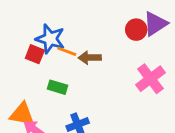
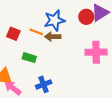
blue star: (50, 39) -> (54, 20), moved, turned -30
pink cross: (150, 79) -> (96, 52), turned 35

